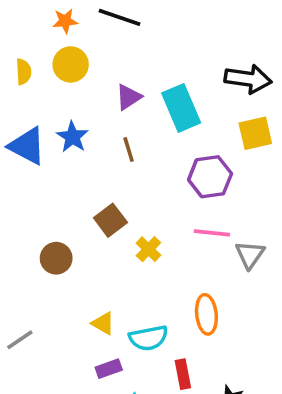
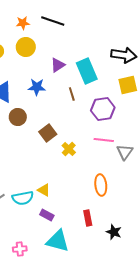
blue star: (72, 137) -> (37, 87), moved, turned -30
brown line: (129, 150) -> (72, 94), moved
brown circle: (56, 258) -> (18, 117), moved
cyan semicircle: (148, 338) -> (23, 198), moved
purple rectangle: (109, 369) -> (47, 215), turned 48

